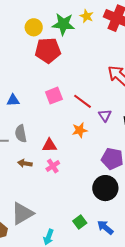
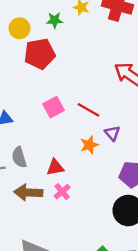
green star: (63, 24) -> (55, 20), size x0.6
purple triangle: (105, 115) -> (112, 133), moved
brown arrow: (25, 163) -> (28, 192), size x1.6

